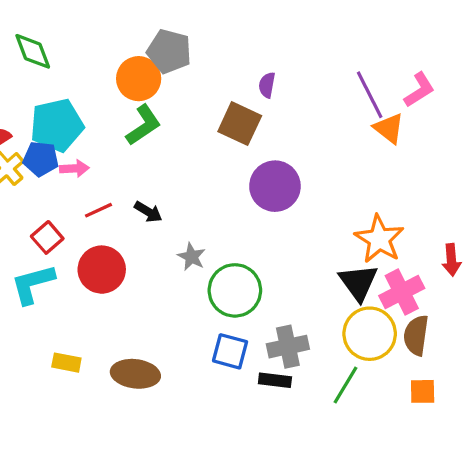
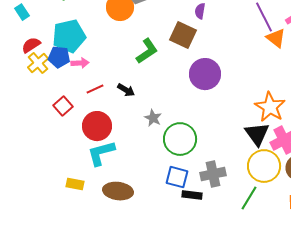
green L-shape: (143, 125) -> (147, 51), moved
cyan L-shape: (33, 284) -> (101, 153), moved
black rectangle: (275, 380) -> (192, 195), moved

